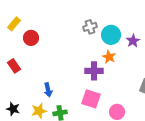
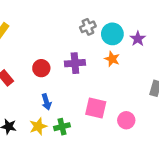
red circle: (31, 38) -> (41, 68), moved
purple cross: (94, 71) -> (75, 63), moved

